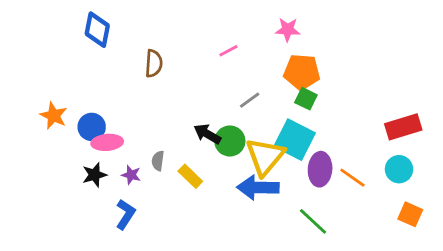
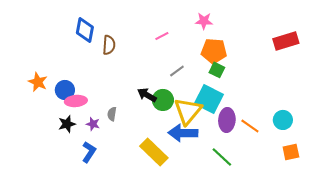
blue diamond: (97, 30) -> (85, 30), moved
red rectangle: (403, 127) -> (286, 41), moved
yellow rectangle: (190, 176) -> (154, 152), moved, size x1.6
orange square: (410, 214) -> (291, 152), turned -36

